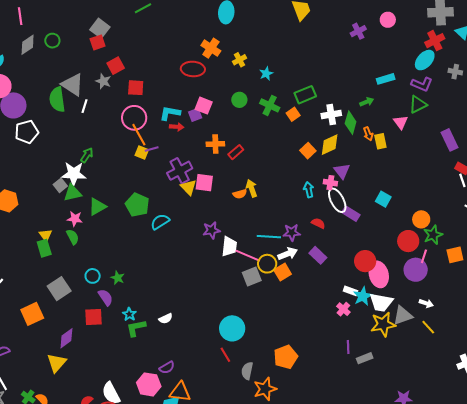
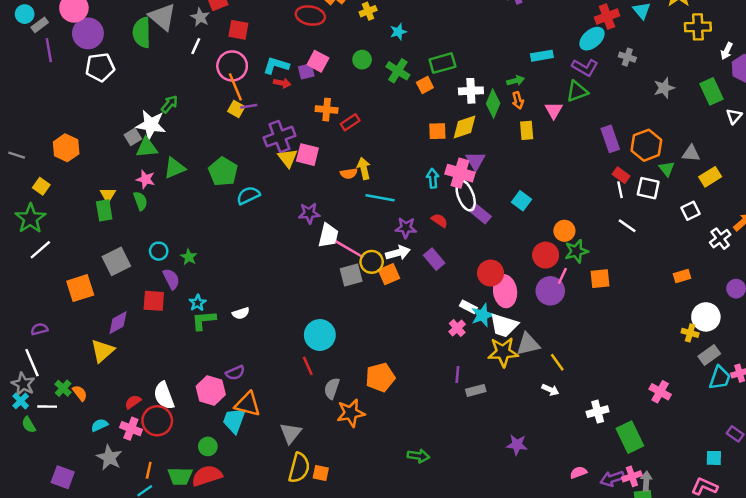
white line: (85, 106) -> (196, 46), moved
orange arrow: (368, 134) -> (518, 100), moved
orange square: (308, 151) -> (437, 131), turned 35
pink cross: (330, 183) -> (460, 173), size x1.6
cyan line: (269, 237) -> (380, 198), moved
white arrow: (426, 303) -> (550, 390), moved

